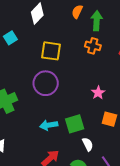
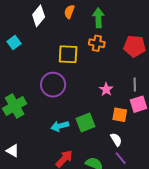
orange semicircle: (77, 12) -> (69, 12), moved
yellow square: (51, 51) -> (68, 54), moved
white semicircle: (88, 144) -> (116, 140), moved

